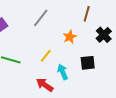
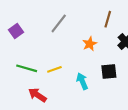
yellow line: (46, 56) -> (54, 69), moved, turned 32
red arrow: (45, 85) -> (37, 95), moved

